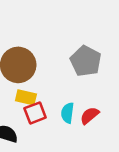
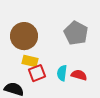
red semicircle: (90, 116) -> (79, 75), turned 56

